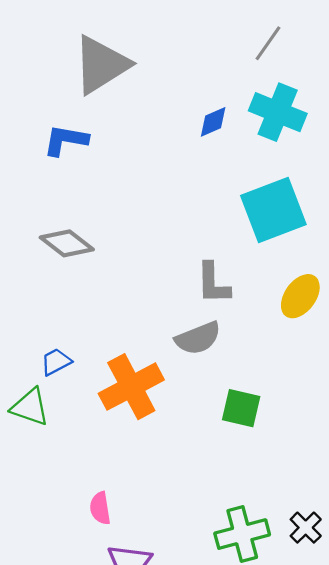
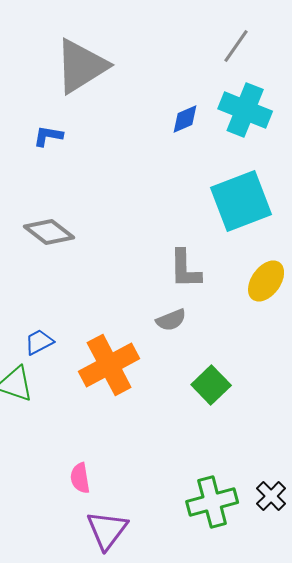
blue L-shape: (66, 140) -> (48, 136), size x0.7
gray semicircle: (198, 338) -> (171, 320), size x0.7
green square: (241, 408) -> (211, 385), turned 33

